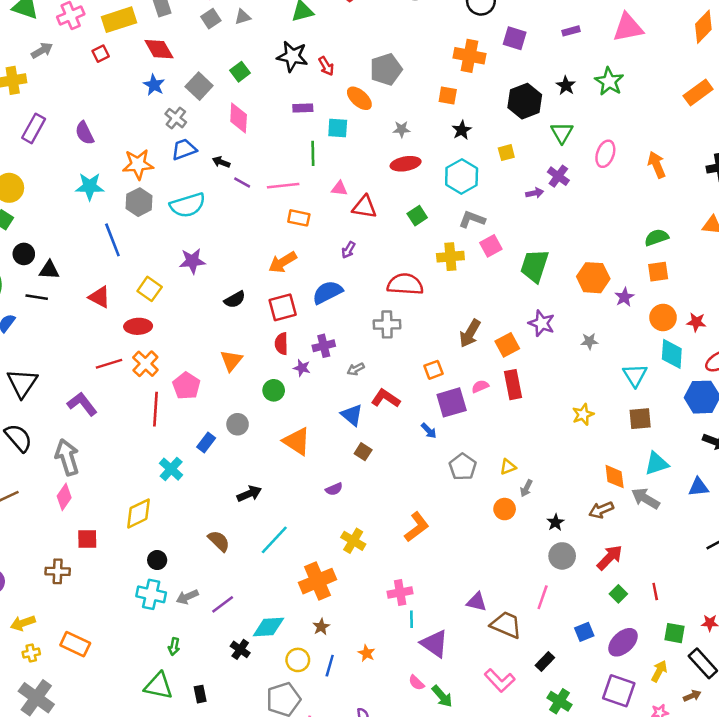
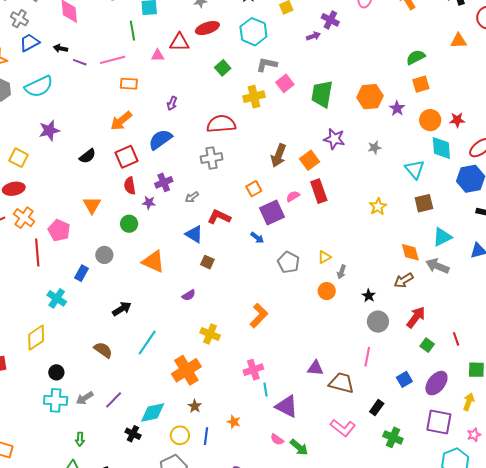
red triangle: (364, 207) -> (180, 42), moved

